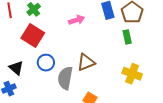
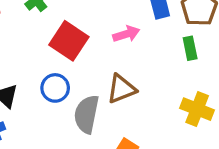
pink arrow: (77, 20) -> (126, 34), moved
red square: (33, 35) -> (69, 41), moved

